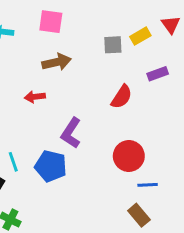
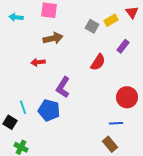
gray square: (113, 45) -> (92, 26), turned 32
purple rectangle: (158, 74) -> (123, 46), turned -32
red circle: (129, 156) -> (127, 97), moved

